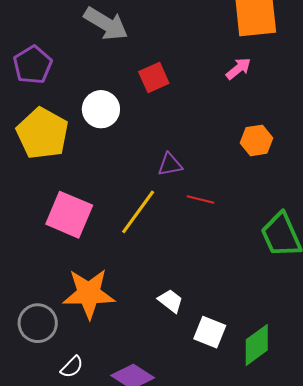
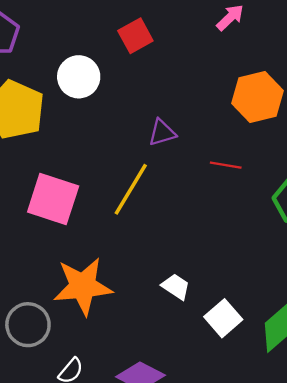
orange hexagon: (256, 140) -> (258, 97), size x1.4
red line: (200, 199) -> (226, 165), moved
white square: (210, 332) -> (223, 318), turned 32

